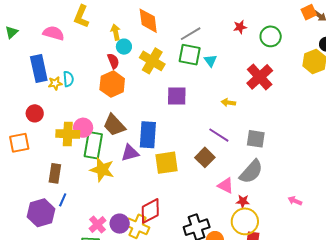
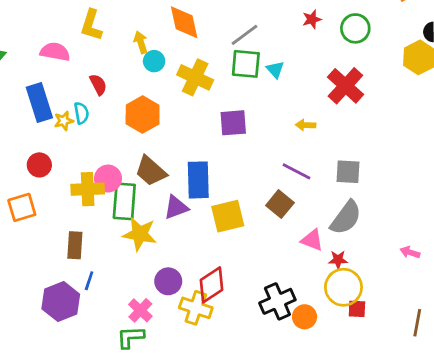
red semicircle: (113, 61) -> (98, 85), moved
purple circle: (120, 224) -> (168, 281), moved

